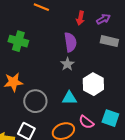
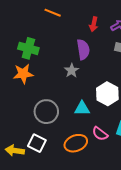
gray star: (67, 64) -> (72, 71), moved
orange star: (13, 82) -> (23, 74), moved

